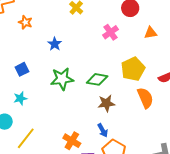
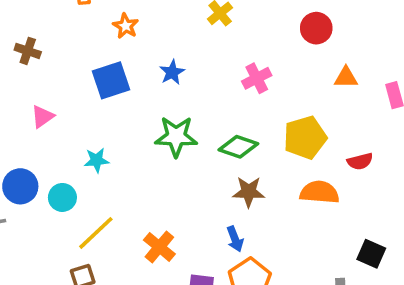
pink cross: (110, 32) -> (257, 78), moved
blue square: (22, 69) -> (111, 80), moved, size x1.5
orange semicircle: (145, 98) -> (320, 192), turned -70
orange cross: (72, 141) -> (159, 247), moved

